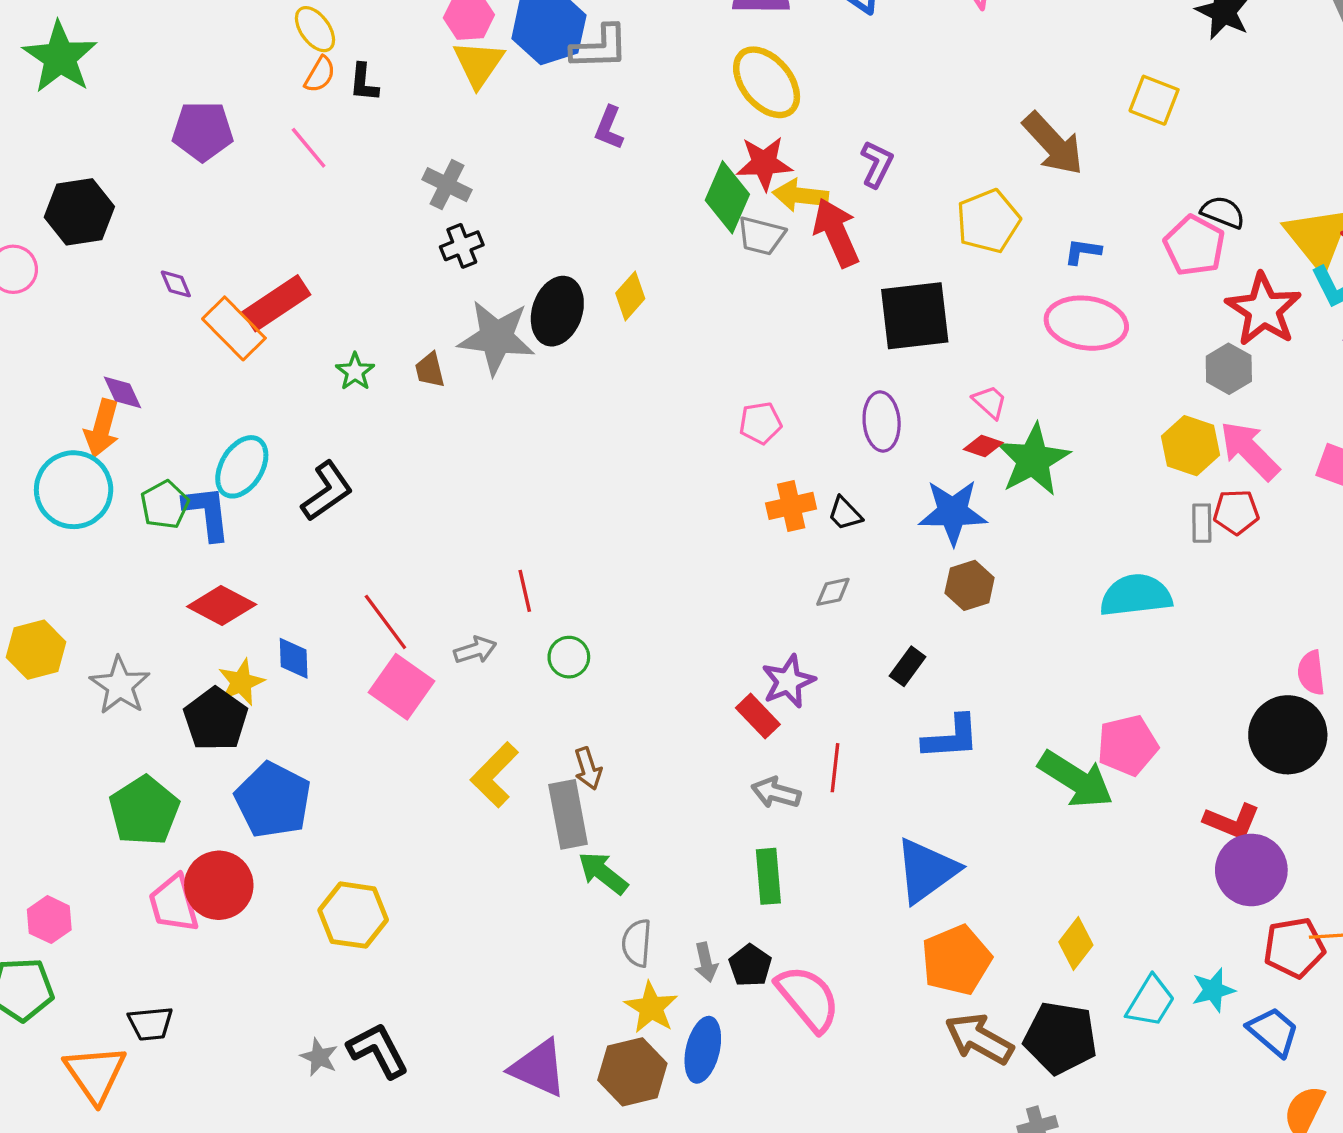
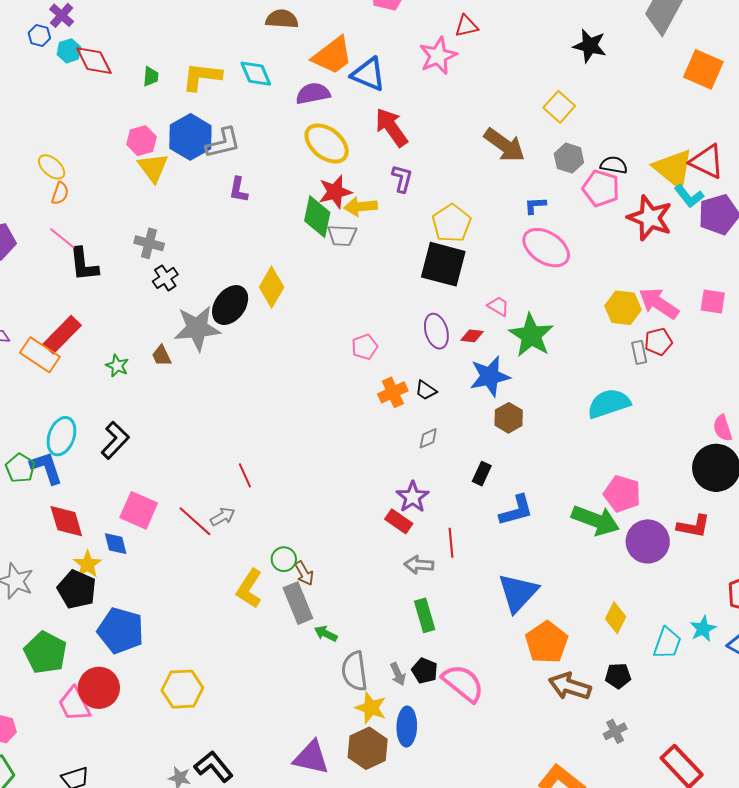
black L-shape: (364, 83) -> (84, 264), moved, size x1.5
yellow square: (1154, 100) -> (559, 107), turned 32
yellow pentagon: (988, 221) -> (451, 223), moved
red arrow: (836, 232) -> (391, 127), moved
yellow diamond: (630, 296) -> (272, 287), size x1.4
black ellipse: (557, 311) -> (230, 305), turned 30
black square: (915, 316) -> (443, 264), turned 33
pink ellipse: (1086, 323) -> (546, 248), turned 36
gray hexagon: (1229, 369) -> (569, 158), moved
red diamond: (983, 446) -> (472, 336), moved
red diamond: (222, 605) -> (66, 521), turned 57
red line: (385, 622) -> (195, 521), moved
green circle: (569, 657) -> (284, 559), moved
pink square: (401, 687) -> (139, 510), moved
pink pentagon: (1128, 745) -> (622, 494), turned -30
purple circle: (1251, 870) -> (648, 541), moved
green arrow: (603, 873) -> (326, 634), size x0.7
gray semicircle: (637, 943) -> (354, 671), size x1.4
black pentagon: (1060, 1038) -> (618, 676), size x0.6

